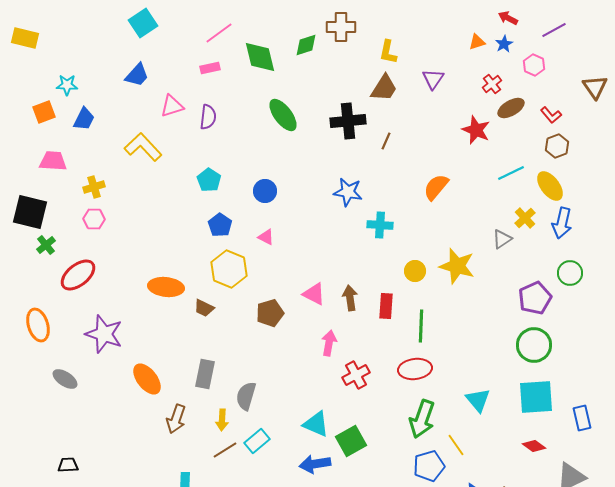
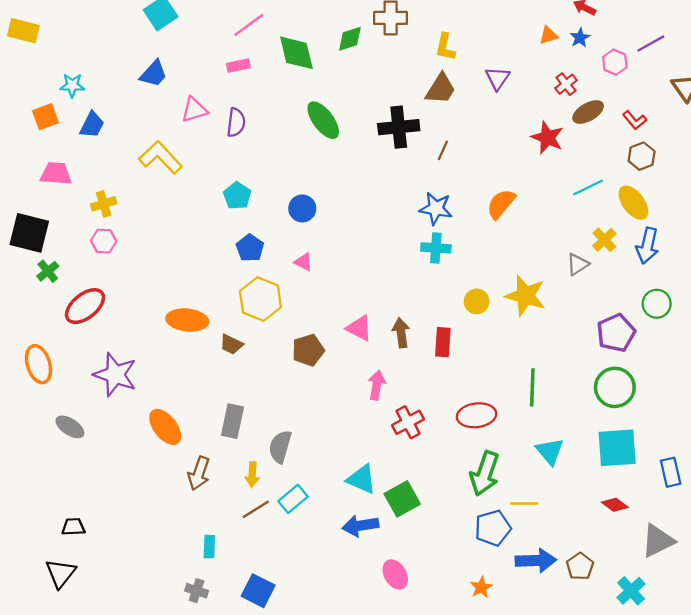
purple line: (554, 30) -> (651, 43), moved
blue star: (348, 192) -> (436, 208), moved
green line: (421, 326) -> (532, 387), moved
yellow line: (456, 445) -> (524, 504), turned -55

